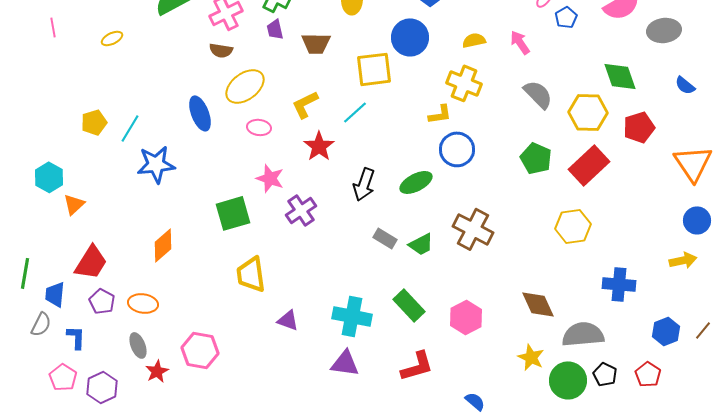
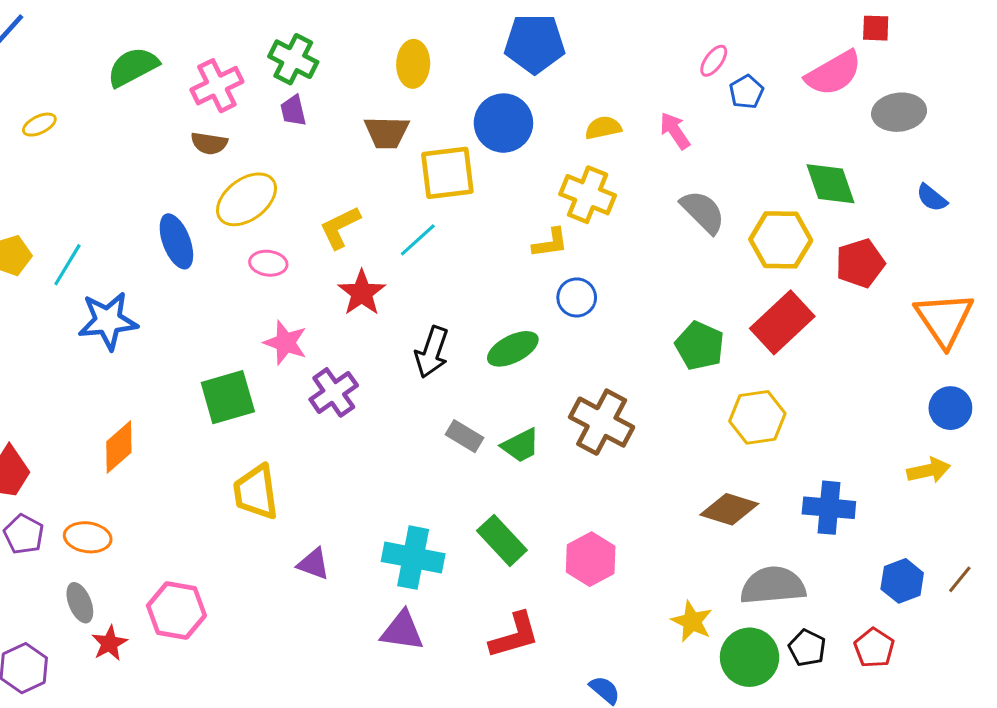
brown trapezoid: (316, 43) -> (387, 132), moved
blue circle: (457, 149) -> (577, 297), size x0.7
green pentagon: (536, 158) -> (700, 346), moved
brown diamond: (538, 304) -> (729, 509), moved, turned -48

